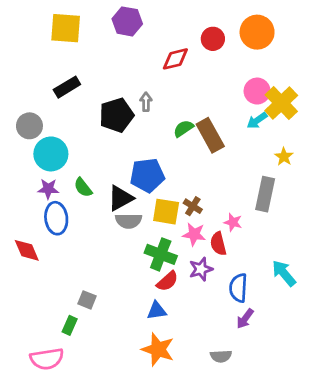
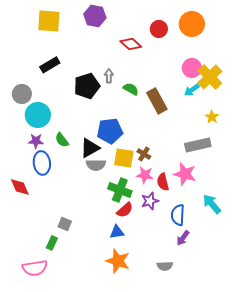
red diamond: (175, 59) -> (131, 44), turned 55
green semicircle: (183, 129) -> (131, 89), moved, turned 63
gray rectangle: (265, 194) -> (198, 145), turned 65
pink star: (233, 222) -> (185, 174), moved, size x1.6

